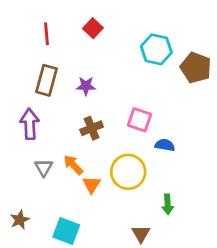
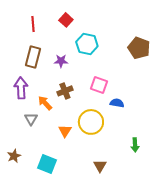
cyan hexagon: (156, 49) -> (87, 44), moved
orange arrow: (73, 165) -> (45, 103), moved
green arrow: (168, 204) -> (135, 145), moved

